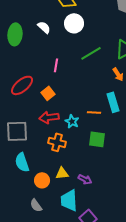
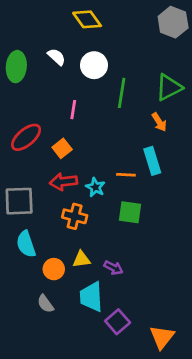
white circle: (74, 23) -> (94, 65), moved
green line: (91, 53) -> (122, 93), turned -50

